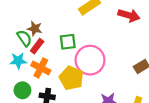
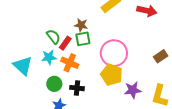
brown star: (35, 29) -> (81, 25), moved
green square: (68, 42) -> (83, 39), moved
yellow pentagon: (71, 78) -> (112, 75), moved

